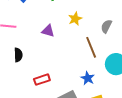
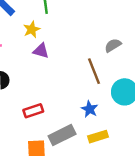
yellow star: (75, 19) -> (32, 29), moved
gray semicircle: (106, 26) -> (113, 45), turned 32

